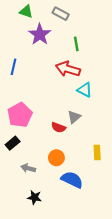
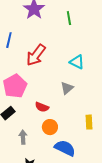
red arrow: (68, 69) -> (36, 55), moved, turned -70
red semicircle: (58, 127) -> (42, 107), moved
gray arrow: (28, 168) -> (23, 137), turned 72

